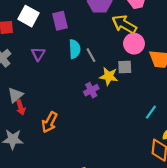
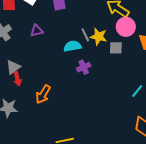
cyan semicircle: (75, 49) -> (72, 46), moved, turned -102
purple triangle: (38, 54) -> (37, 31), turned 40
yellow star: (109, 76) -> (99, 37), moved

